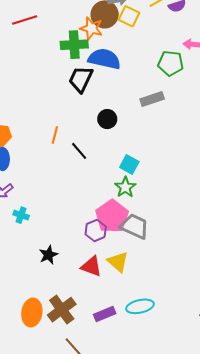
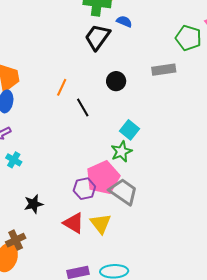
blue semicircle: (104, 59) -> (124, 21), size x0.5
brown cross: (62, 310) -> (16, 240), moved, size x0.7

